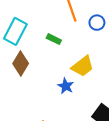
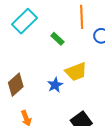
brown diamond: (21, 64) -> (16, 85), moved

